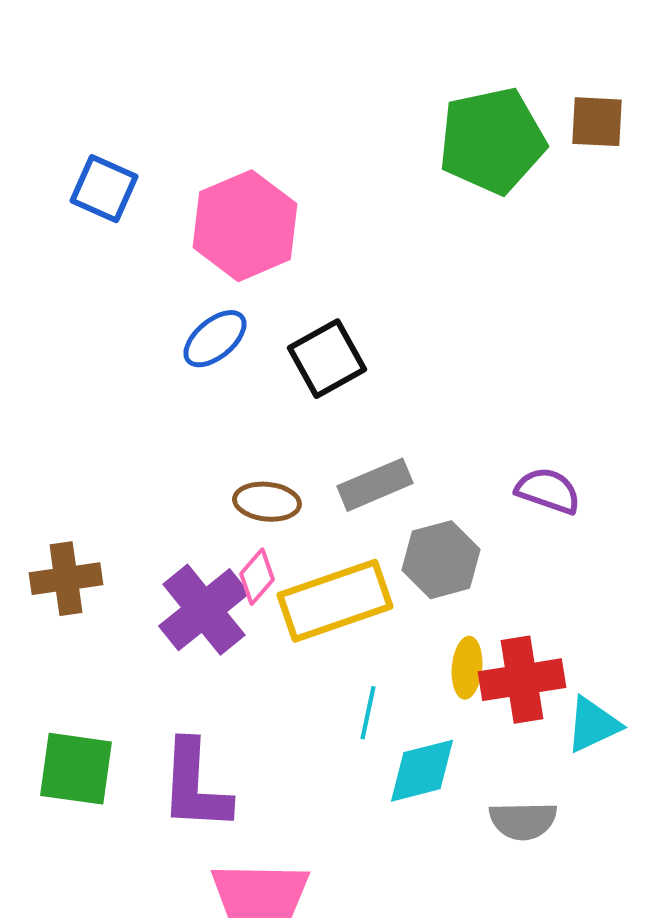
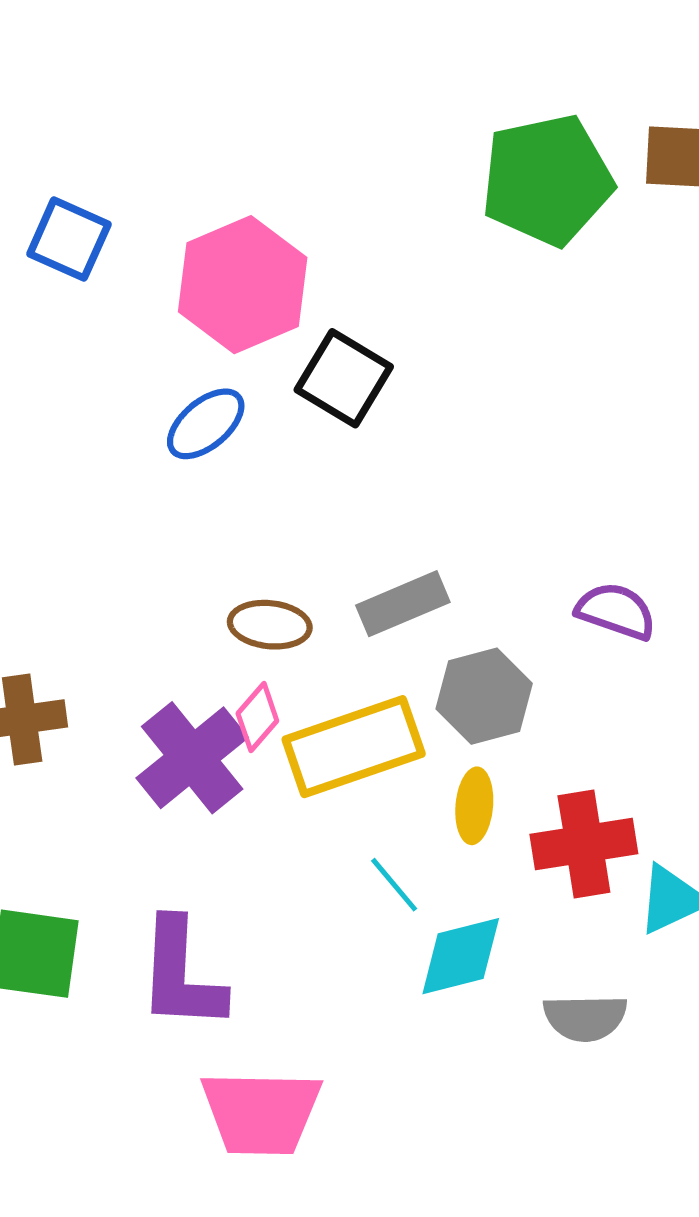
black square: (327, 359) -> (344, 378), moved, turned -30
yellow ellipse: (467, 668) -> (474, 806), moved
cyan line: (368, 713) -> (394, 885), turned -52

